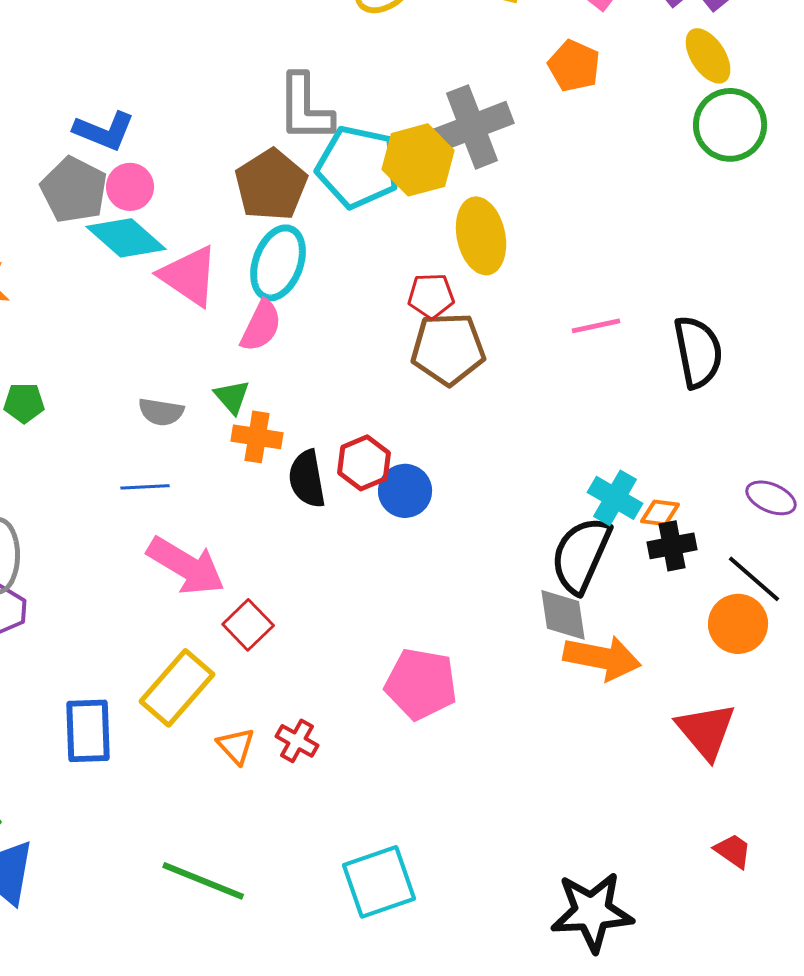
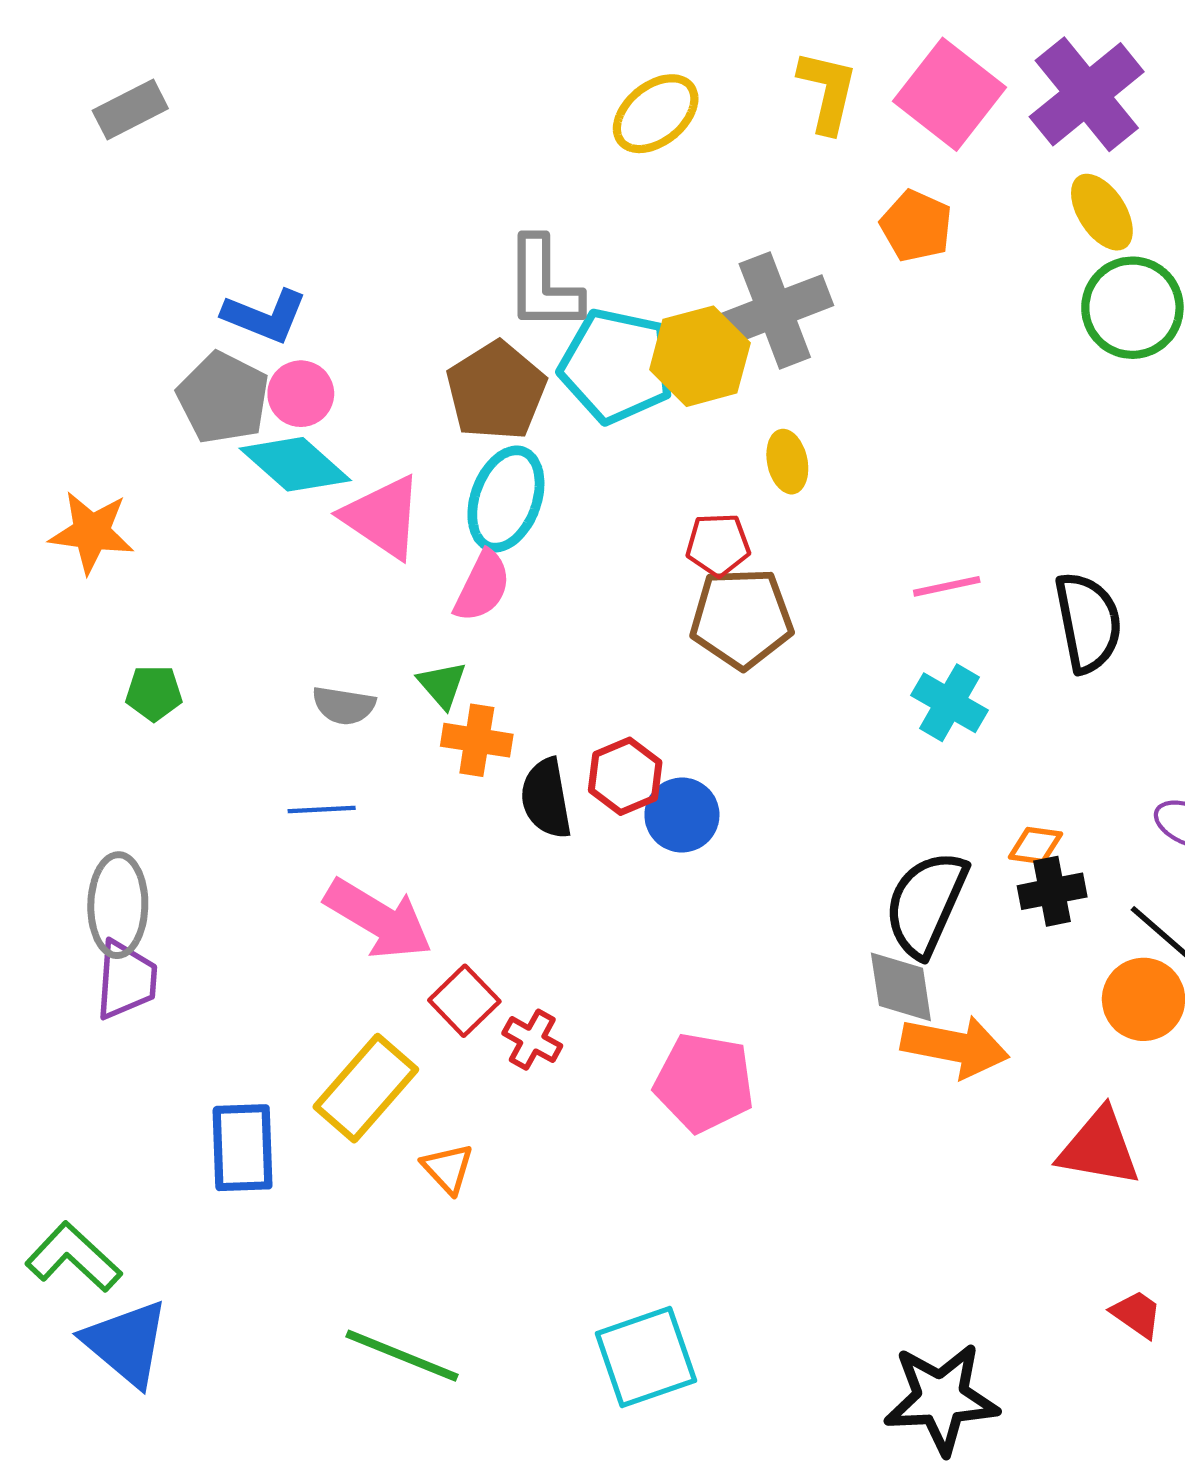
yellow ellipse: (481, 236) -> (787, 462), size x0.6
cyan cross: (615, 498) -> (949, 703), moved
red triangle: (706, 731) -> (1099, 1148), turned -40
red cross: (297, 741) -> (532, 1040), moved

